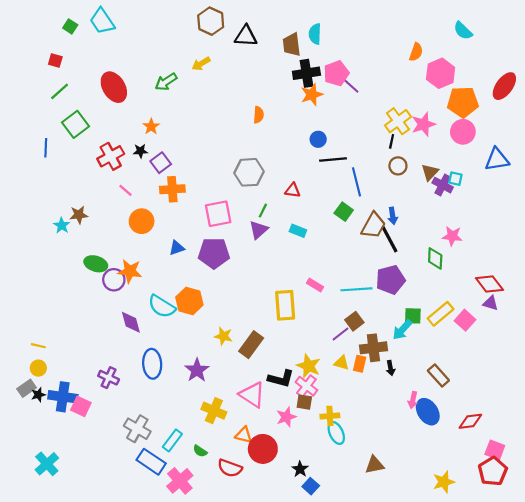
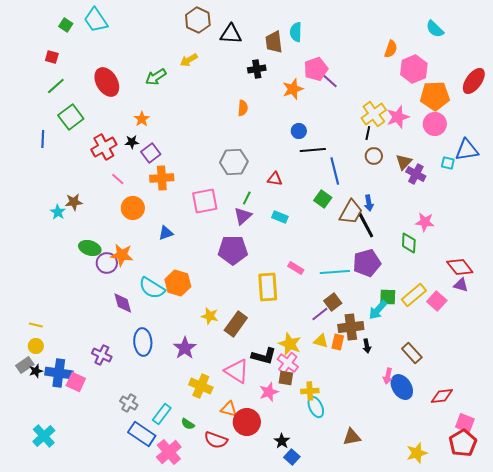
black cross: (306, 73) -> (257, 69), moved, size x0.7
cyan square: (455, 179) -> (448, 163), moved
purple pentagon: (214, 253) -> (233, 250), moved
gray cross: (137, 429) -> (129, 403), size x0.7

